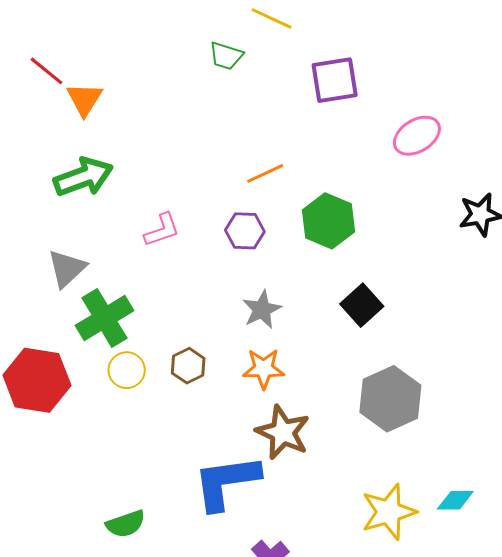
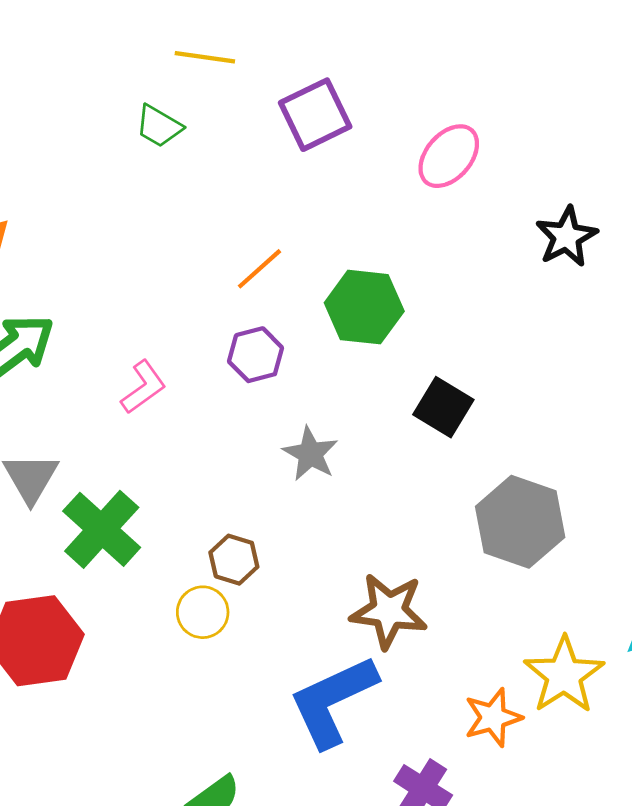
green trapezoid: (226, 56) -> (159, 126), turned 30
orange star: (264, 369) -> (493, 718), moved
yellow circle: (127, 370) -> (203, 612), moved

